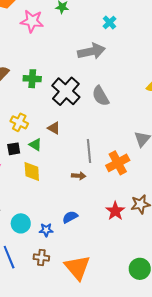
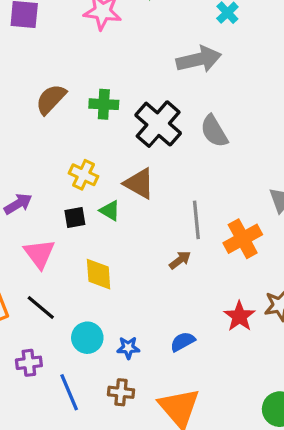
brown triangle: (54, 128) -> (139, 183), size x1.5
yellow diamond: (32, 171) -> (99, 274), moved
brown arrow: (79, 176) -> (180, 260), turned -40
blue semicircle: (70, 217) -> (183, 342), moved

